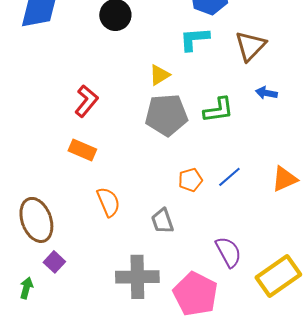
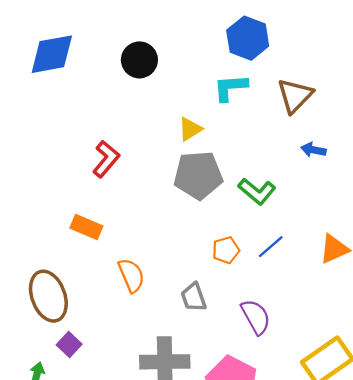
green L-shape: (218, 110) -> (257, 191), moved, turned 48
orange rectangle: (82, 150) -> (86, 227), moved
purple semicircle: (228, 252) -> (256, 317), moved

